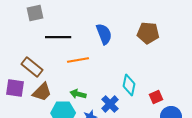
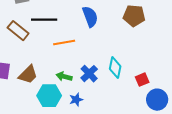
brown rectangle: (32, 67) -> (18, 31), moved
blue cross: (110, 104) -> (89, 74), moved

